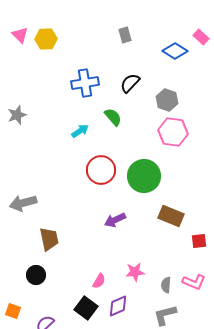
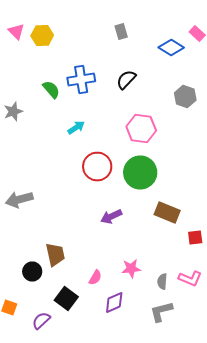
gray hexagon: (167, 100) -> (185, 96), moved
green semicircle: (113, 117) -> (51, 90), moved
pink hexagon: (173, 132) -> (141, 128), moved
brown trapezoid: (49, 239) -> (55, 254), moved
black square: (86, 308) -> (66, 298), moved

